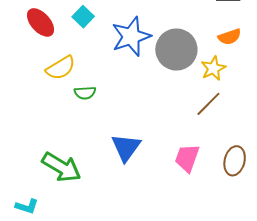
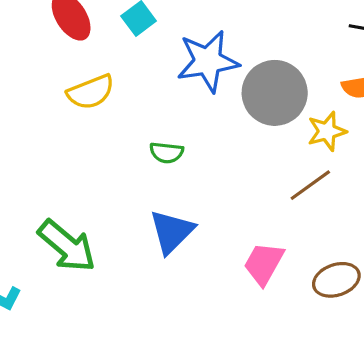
green semicircle: (85, 93) -> (166, 153), moved
brown ellipse: (235, 161) -> (336, 280), turned 48

